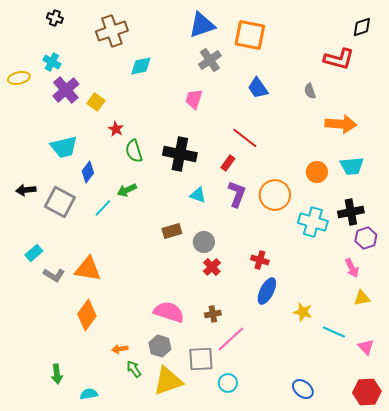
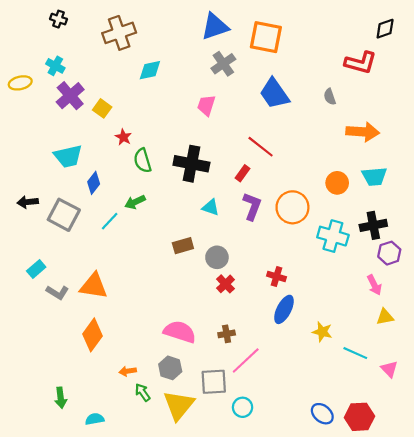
blue trapezoid: (258, 88) -> (274, 94), size x1.4
yellow triangle: (168, 381) -> (179, 405), turned -32
red hexagon: (367, 392) -> (359, 417), moved

